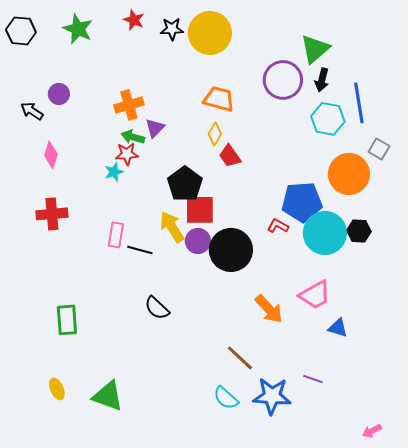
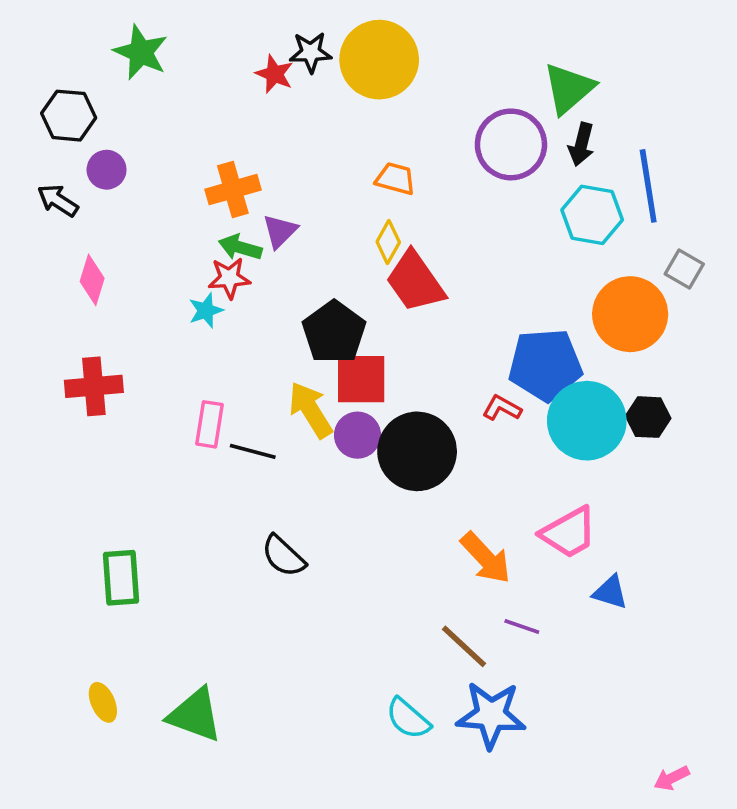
red star: (134, 20) -> (274, 74), moved
black hexagon: (21, 31) -> (69, 116), moved
orange trapezoid: (219, 99) -> (395, 179), size x0.7
red trapezoid: (230, 156) -> (415, 282), size x1.5
brown line: (240, 358) -> (464, 646), moved
purple line: (313, 379) -> (522, 627), moved

